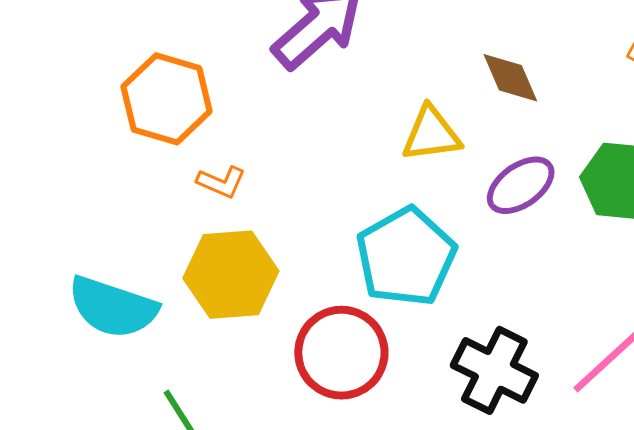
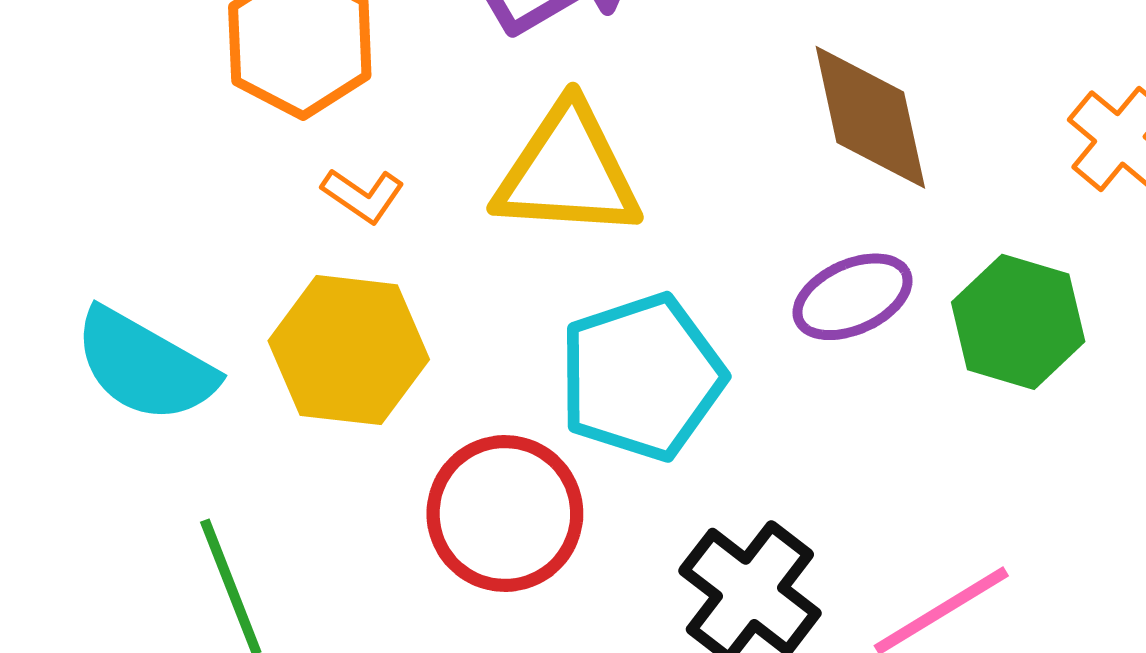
brown diamond: (510, 78) -> (870, 117), size x1.5
yellow triangle: (431, 134) -> (568, 172), moved, size x1.5

